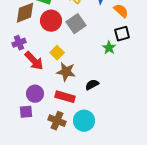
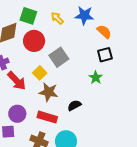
gray square: (76, 24) -> (59, 57), moved
green star: (109, 48) -> (96, 78), moved

